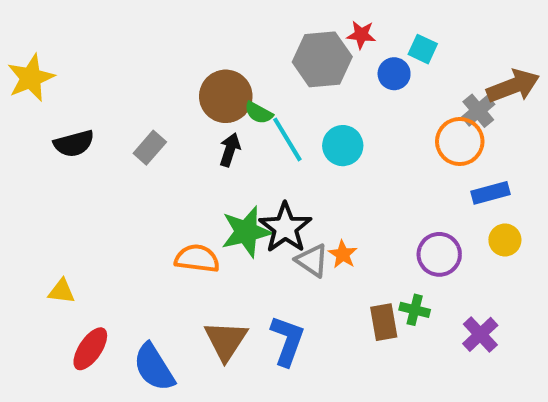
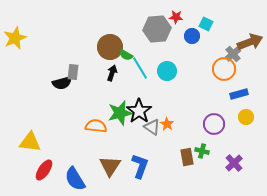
black semicircle: (74, 144) -> (62, 83), moved
gray rectangle: (150, 148) -> (73, 72), turned -35
yellow triangle: (62, 291) -> (30, 142), size x1.6

